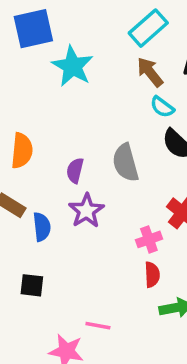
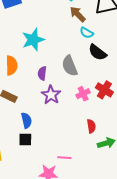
cyan star: (73, 66) -> (33, 40), moved, turned 30
blue semicircle: (42, 227) -> (26, 120), moved
pink cross: (149, 239) -> (83, 94), moved

